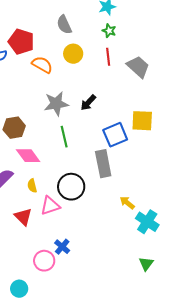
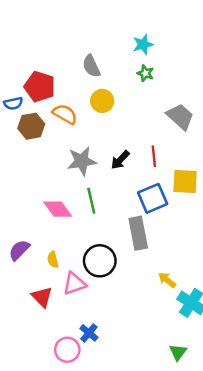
red line: (108, 57) -> (154, 156), moved
brown hexagon: (14, 128) -> (31, 126), moved
pink diamond: (28, 156) -> (58, 209), moved
green triangle: (146, 264) -> (178, 352), moved

